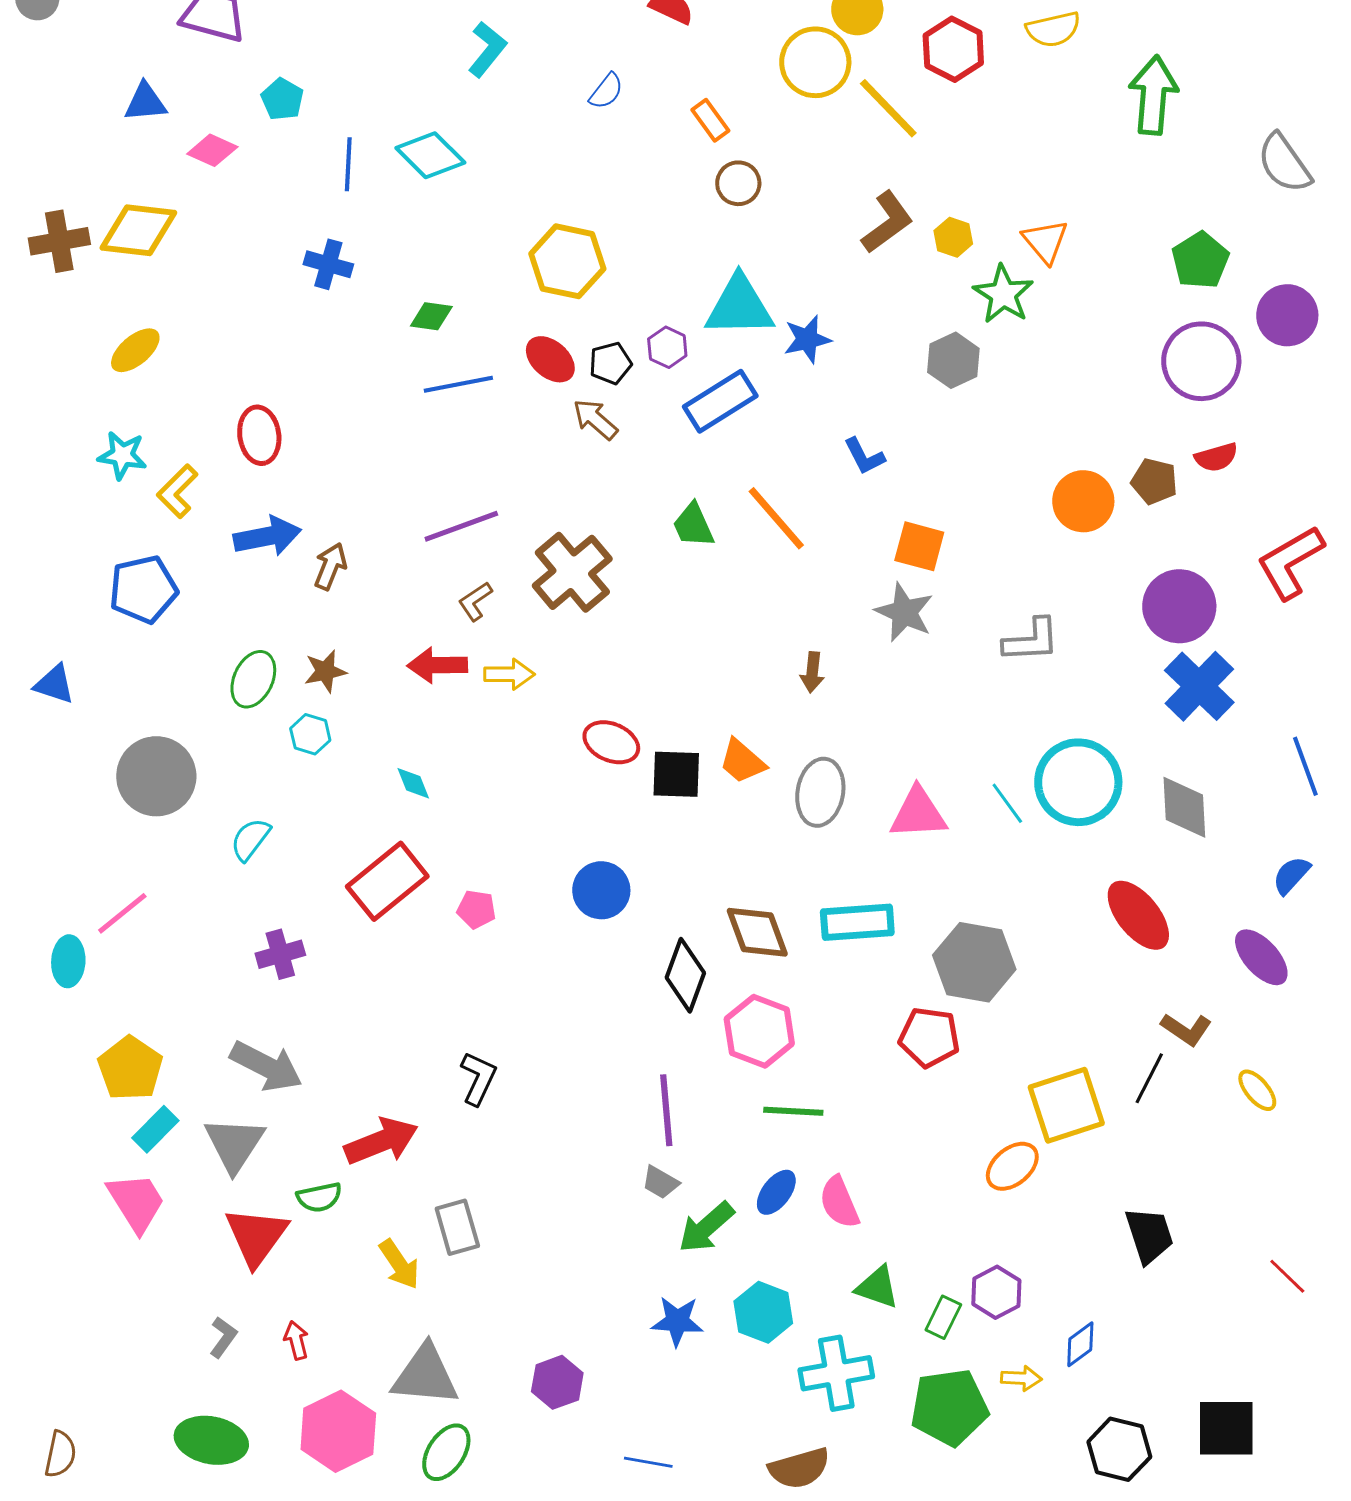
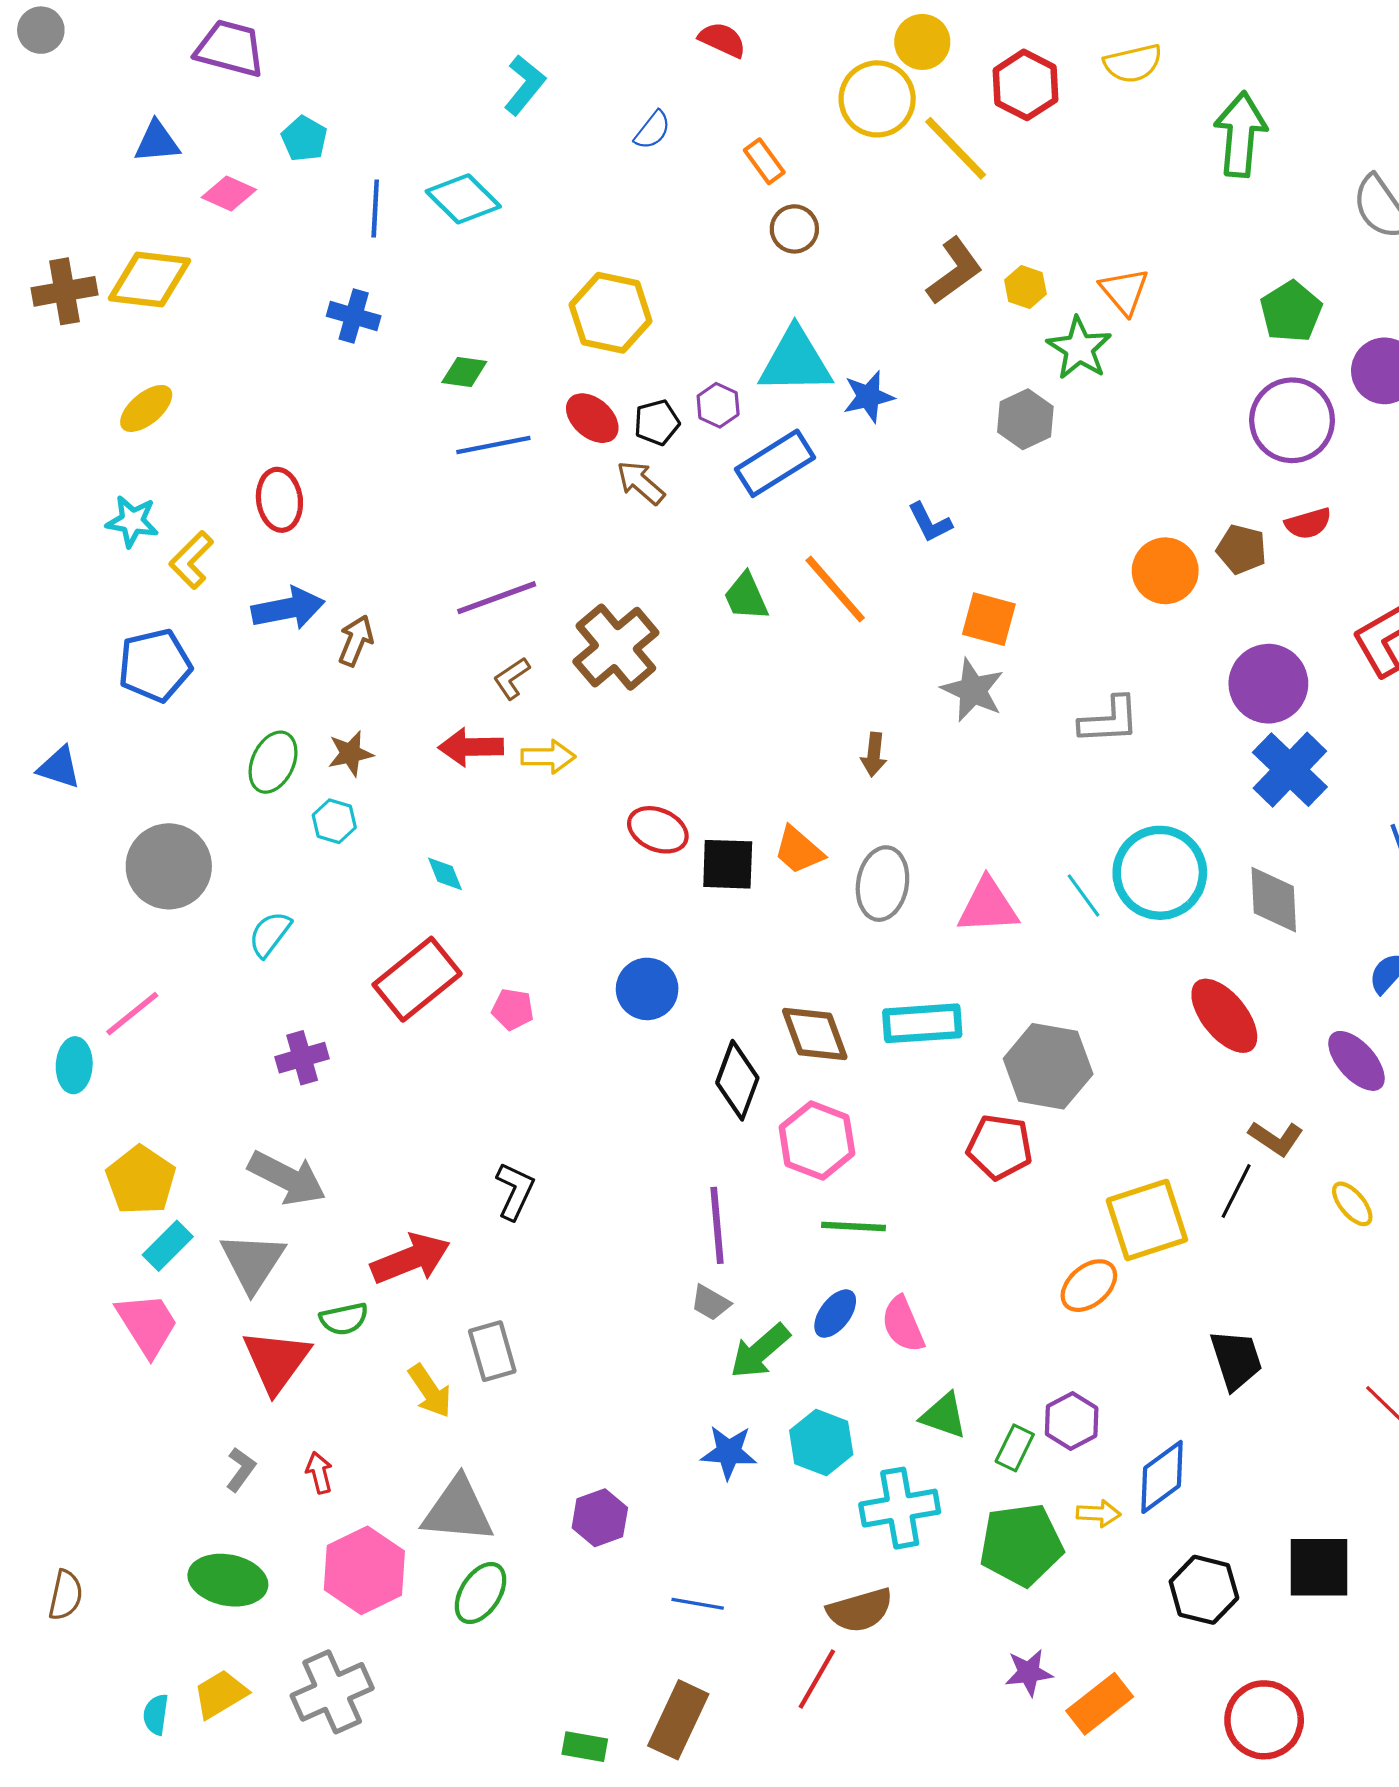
blue diamond: (1080, 1344) -> (1162, 1477), size x1.5

